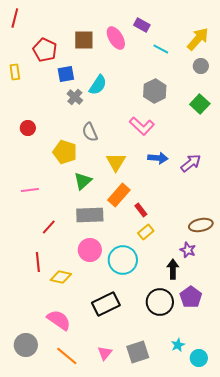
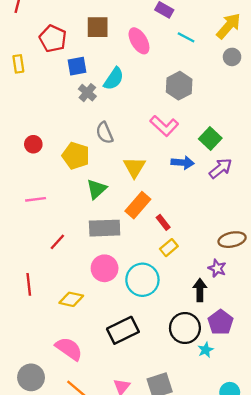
pink ellipse: (116, 38) -> (139, 41), moved
green square: (200, 104) -> (210, 138), moved
red circle: (28, 128) -> (33, 144), moved
red line: (38, 262) -> (29, 284), moved
cyan star: (178, 345) -> (206, 350), moved

